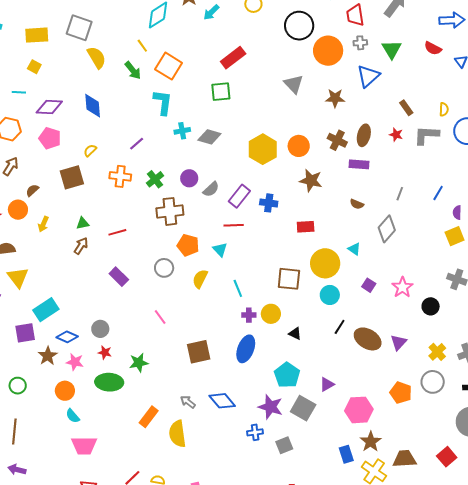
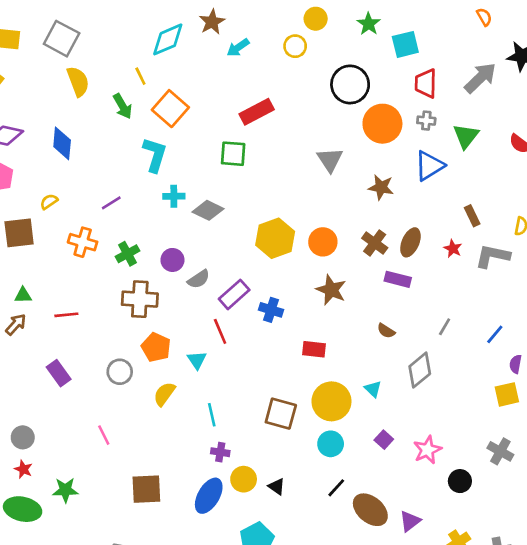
red line: (234, 225) -> (220, 331), turned 60
yellow circle: (271, 314) -> (244, 479), moved

